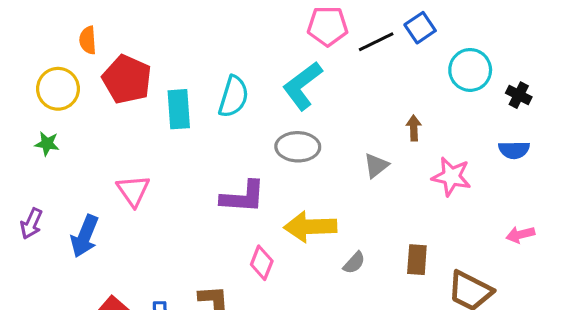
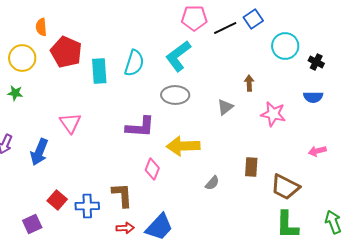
gray semicircle: (354, 263) -> (212, 183), moved

